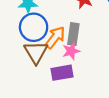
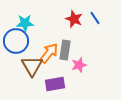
blue circle: (34, 27) -> (16, 41), moved
pink star: (71, 51) -> (79, 65), moved

